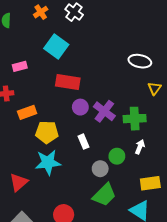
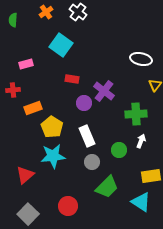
red rectangle: (68, 82) -> (72, 79), size x0.6
purple cross: (104, 111) -> (104, 91), moved
yellow pentagon: (47, 132) -> (52, 127), turned 30
white rectangle: (83, 142) -> (87, 136), size x1.5
gray circle: (100, 169) -> (92, 162), moved

